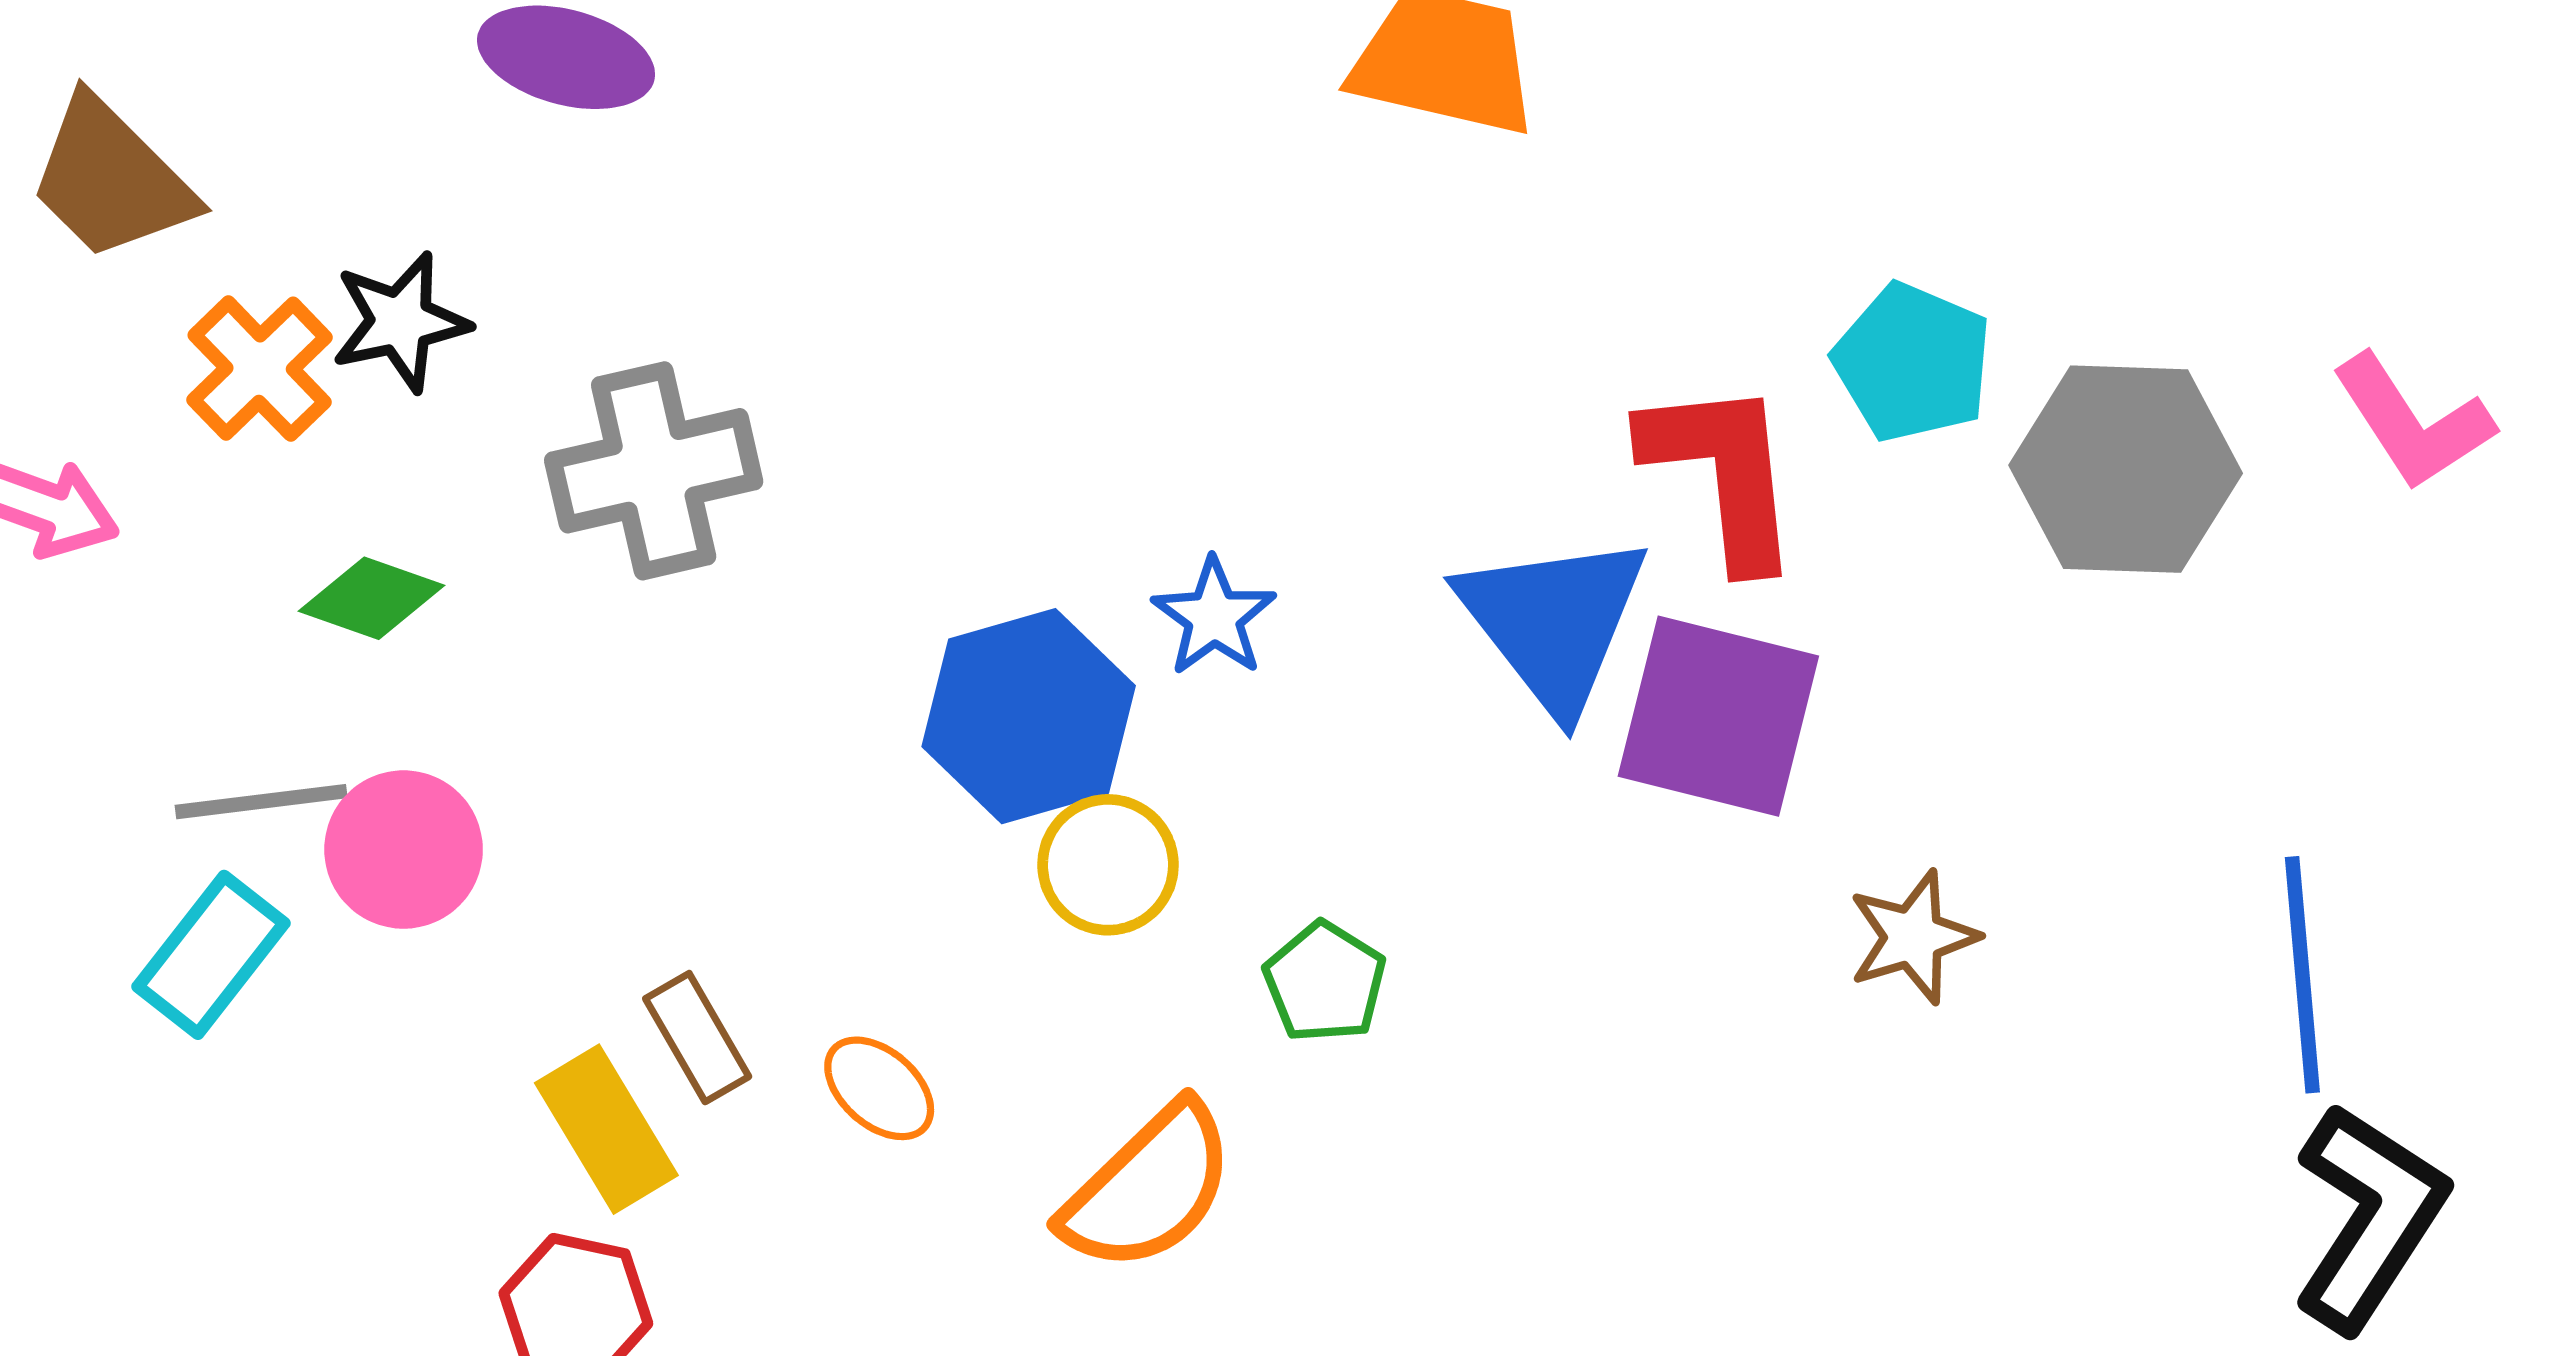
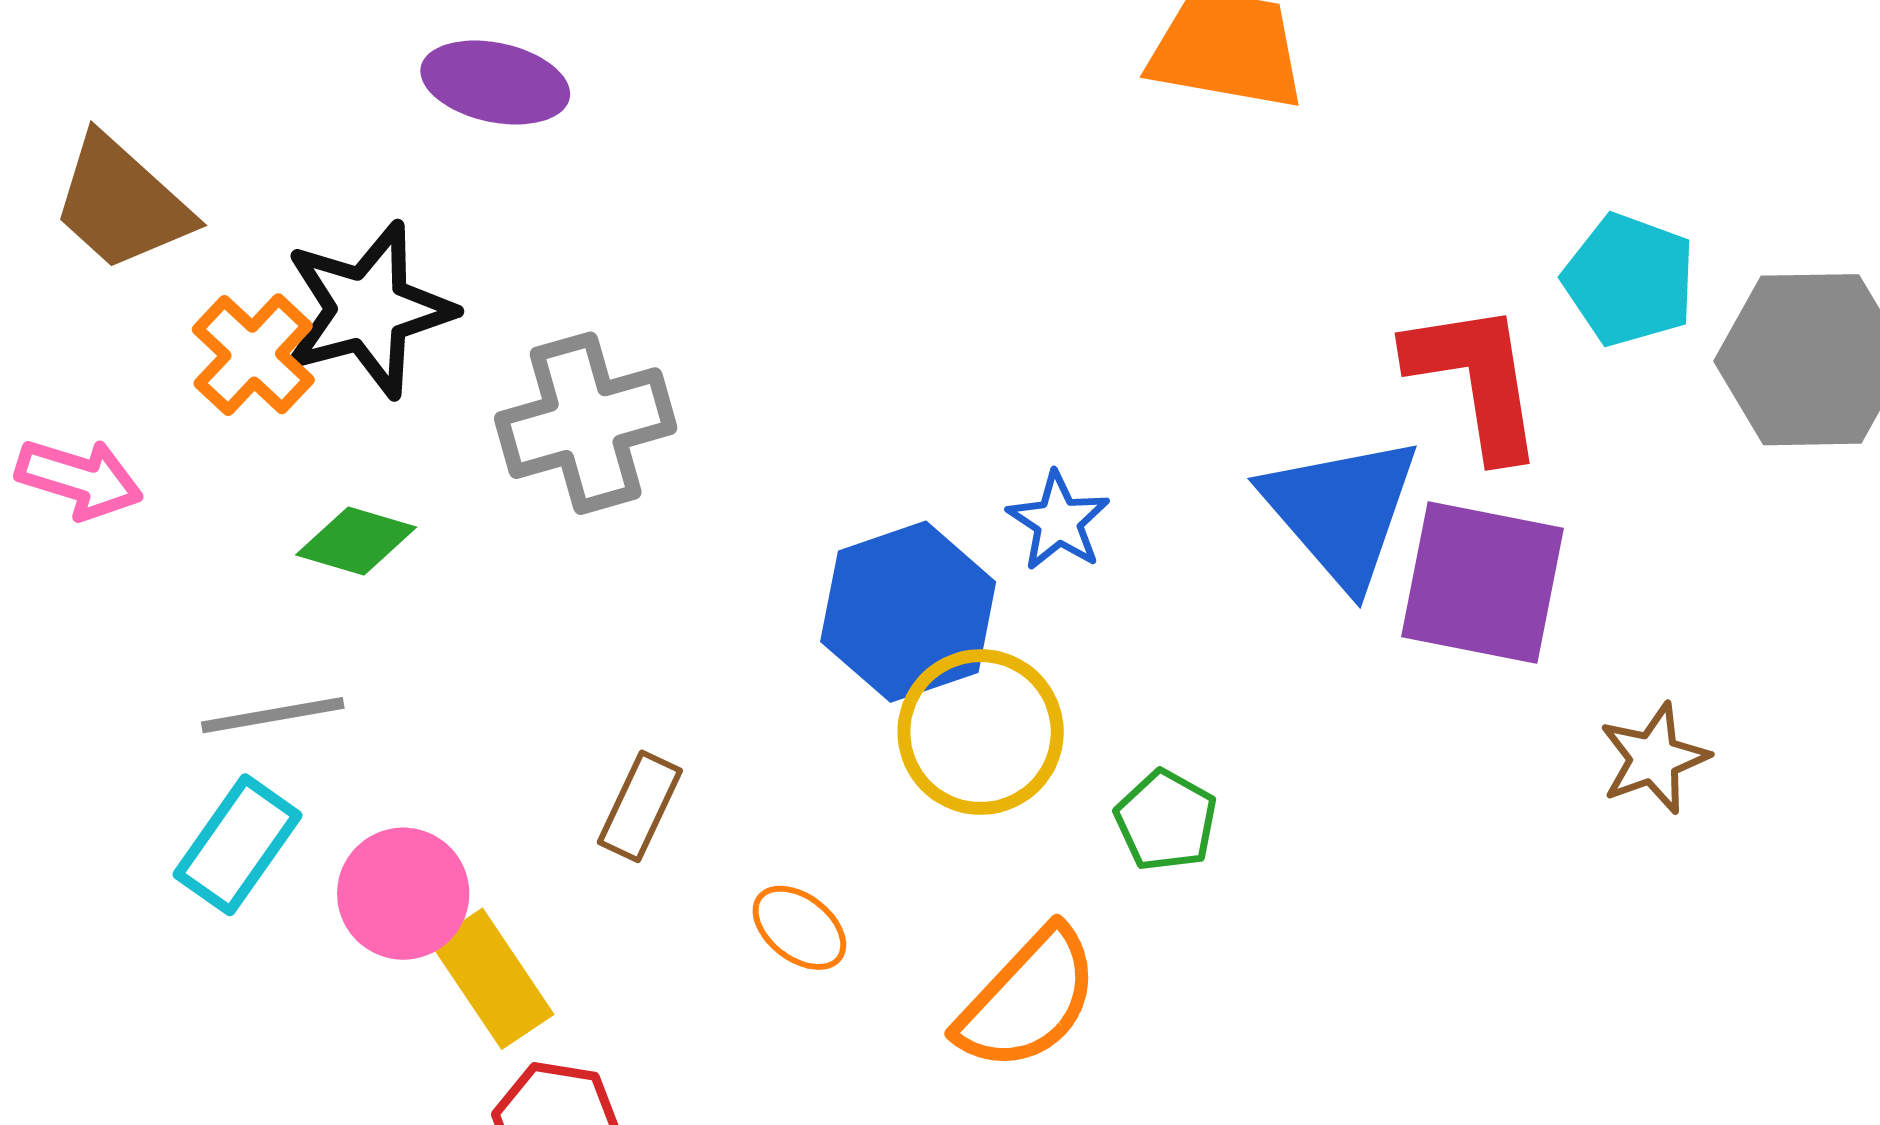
black star: (400, 322) -> (368, 310), size x1.5
pink circle: (404, 850) -> (403, 894), moved
yellow circle: (1108, 865) -> (981, 732), size x1.4
brown rectangle: (697, 1038) -> (640, 806), moved, turned 58
yellow rectangle: (606, 1129) -> (492, 979), moved

